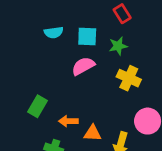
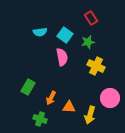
cyan square: (87, 37) -> (65, 35), turned 35
pink semicircle: (83, 66) -> (62, 57), turned 108
orange arrow: (68, 121) -> (51, 98), turned -64

